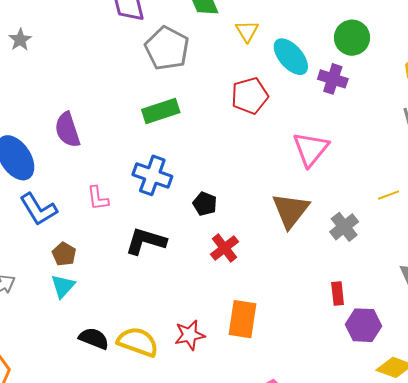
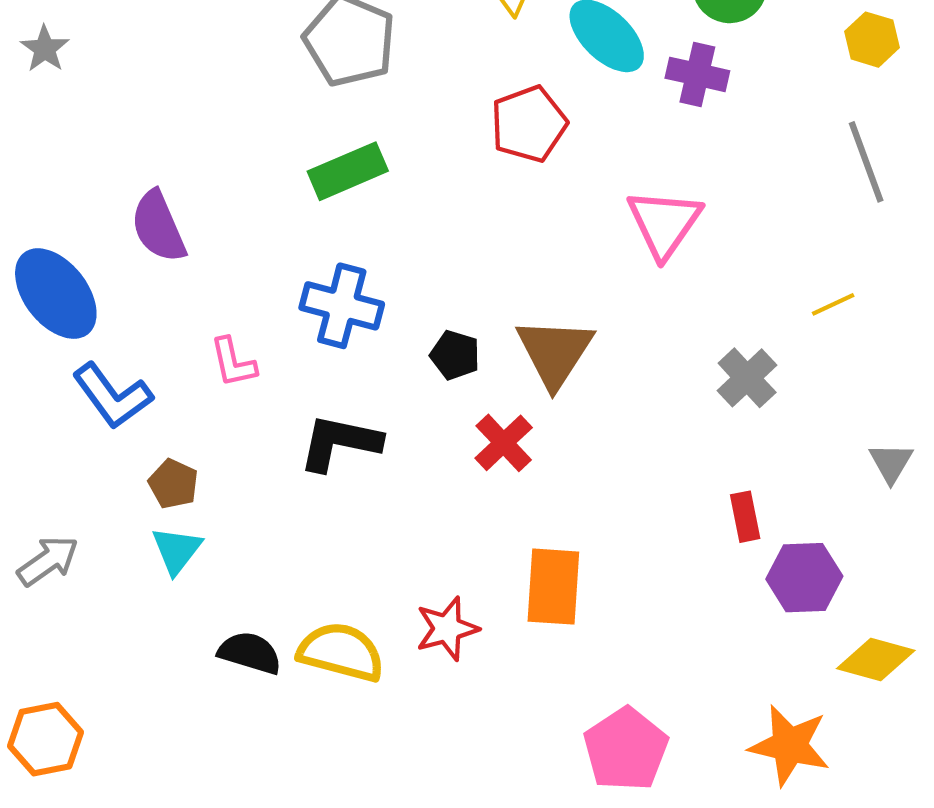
brown triangle: (291, 210) -> (555, 352), moved

